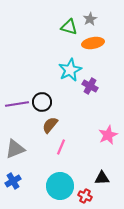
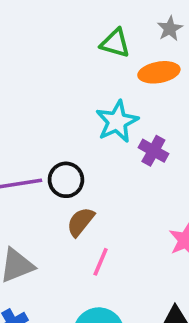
gray star: (90, 19) -> (170, 29), moved

